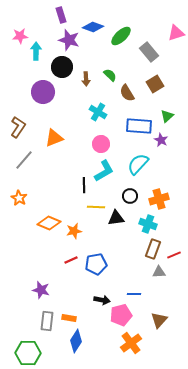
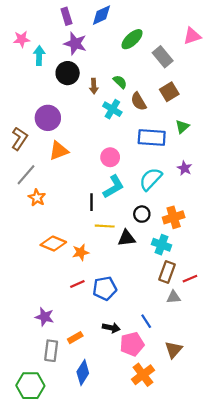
blue diamond: (93, 27) -> (101, 15), moved, turned -45
purple circle: (43, 92) -> (48, 118), moved
cyan cross: (98, 112) -> (112, 109), moved
purple star: (161, 140) -> (184, 168), moved
orange star: (19, 198) -> (37, 198), moved
blue line: (134, 294) -> (146, 321), turned 56
orange rectangle: (69, 318) -> (75, 338), moved, turned -40

